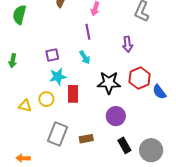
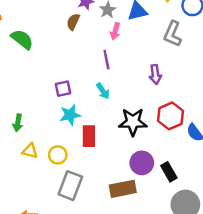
green semicircle: (19, 15) -> (22, 39), turned 114
green arrow: (13, 61) -> (18, 123), moved
yellow circle: (46, 99) -> (58, 155), moved
brown rectangle: (86, 139) -> (123, 189), moved, size x1.5
black rectangle: (124, 145) -> (169, 172), moved

